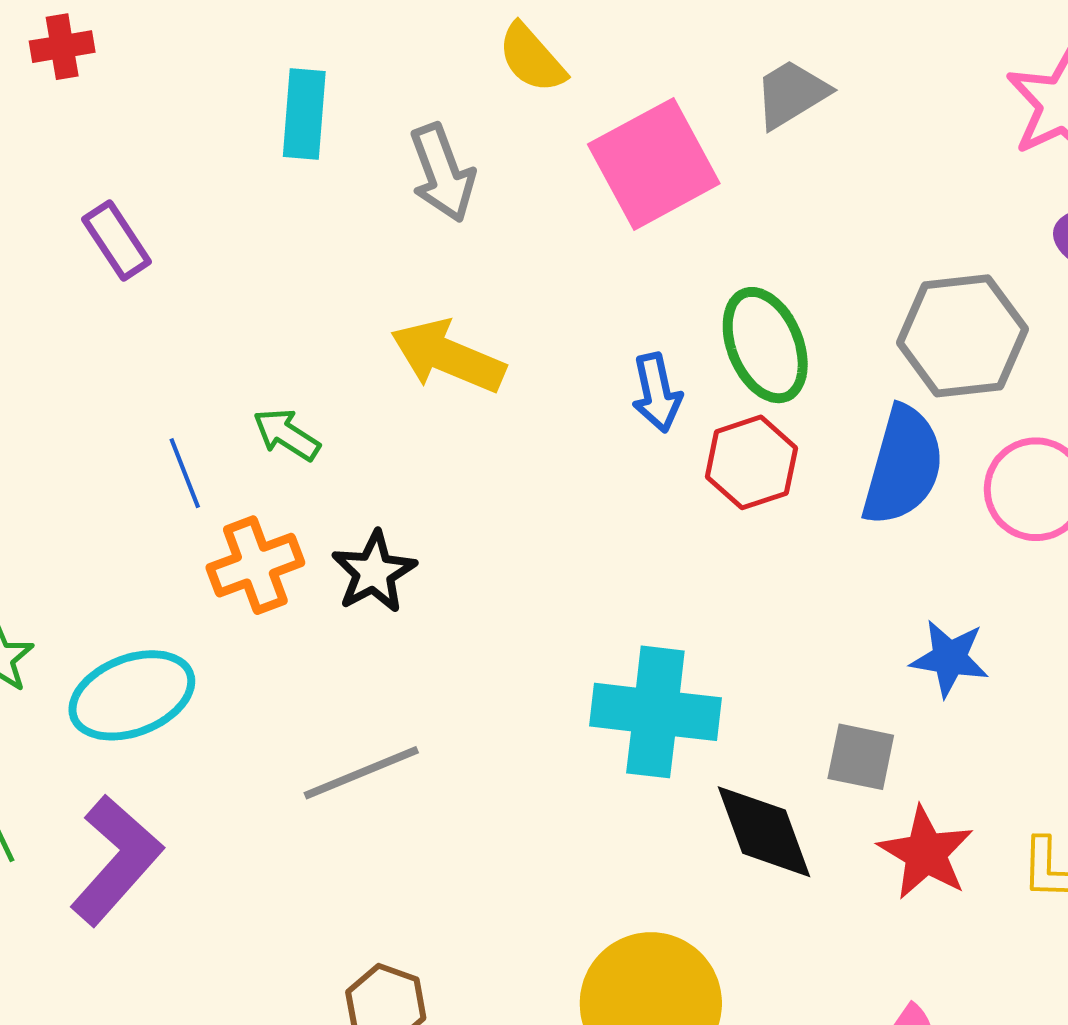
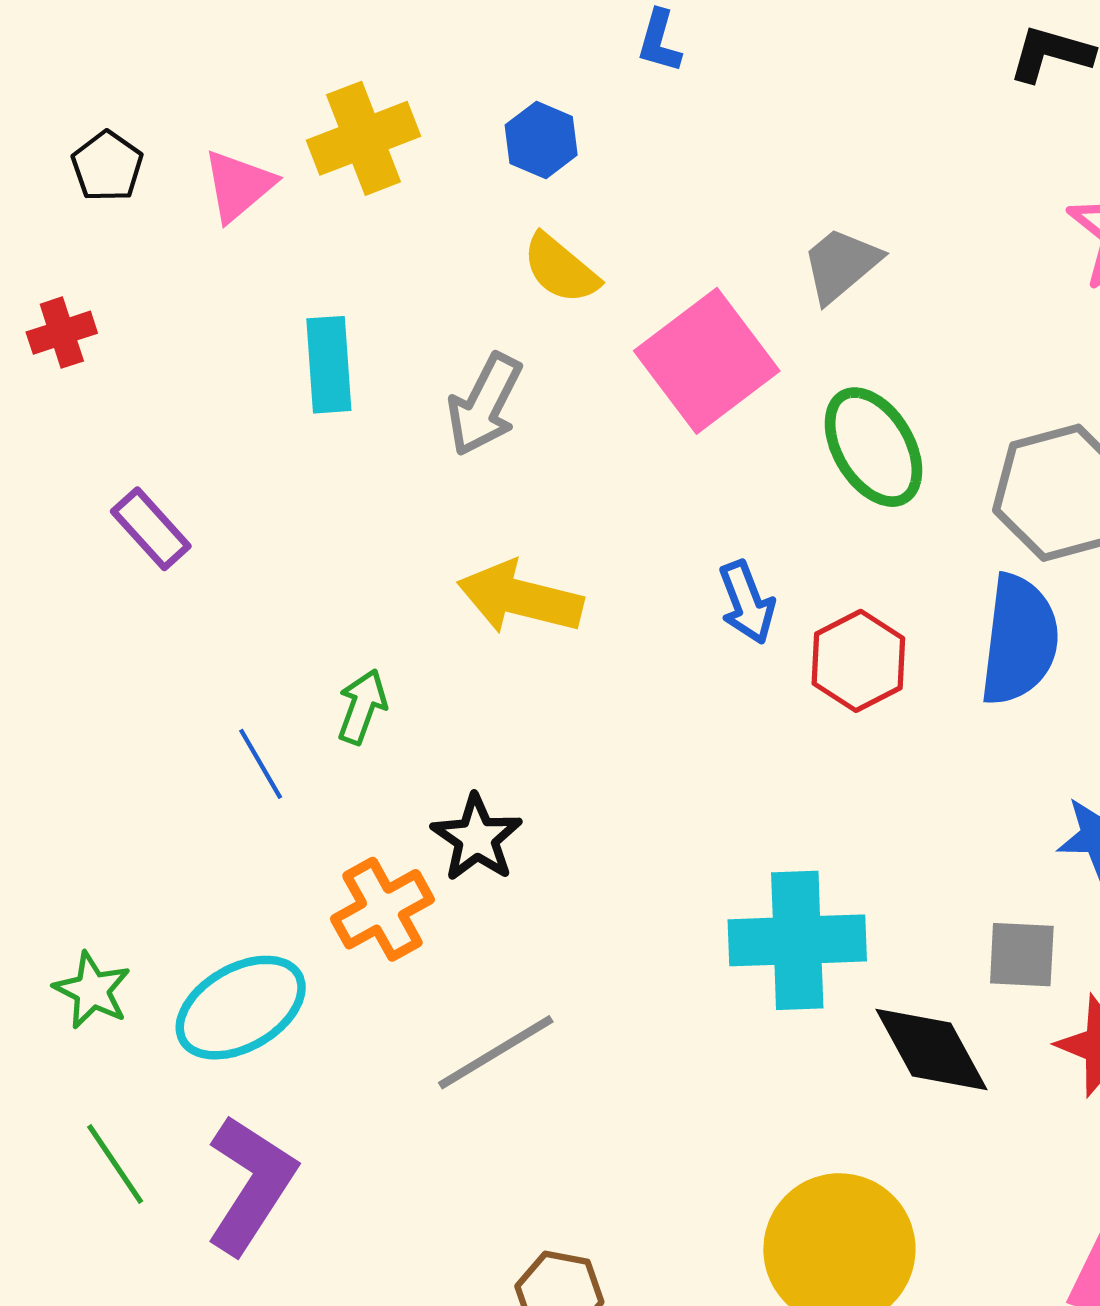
gray arrow: (442, 173) -> (485, 405), turned 56
green ellipse: (765, 345) -> (873, 447), moved
green arrow: (287, 435) -> (362, 707), turned 86
orange cross: (255, 565) -> (382, 909), moved

